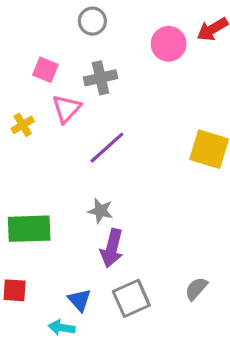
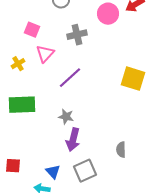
gray cross: (101, 78) -> (77, 35), moved
green rectangle: (29, 229) -> (22, 105), moved
gray semicircle: (196, 289) -> (121, 150), moved, turned -42

